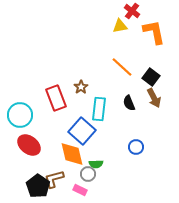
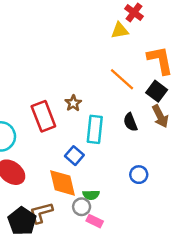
orange L-shape: (154, 32) -> (160, 60), moved
blue square: (82, 131) -> (74, 156), size x0.6
pink rectangle: (80, 190) -> (95, 221), moved

